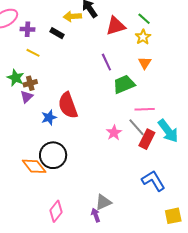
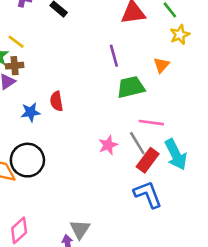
yellow star: (143, 37) -> (180, 35), moved
yellow line: (33, 53) -> (16, 42), moved
red semicircle: (68, 105) -> (57, 101), size x0.6
blue L-shape: (153, 181) -> (148, 194), moved
gray triangle: (103, 202) -> (80, 229), turned -42

